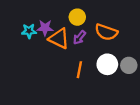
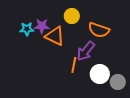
purple arrow: (79, 37) -> (86, 51), moved, size x1.5
white circle: (107, 64) -> (100, 74), moved
gray circle: (129, 65) -> (118, 82), moved

